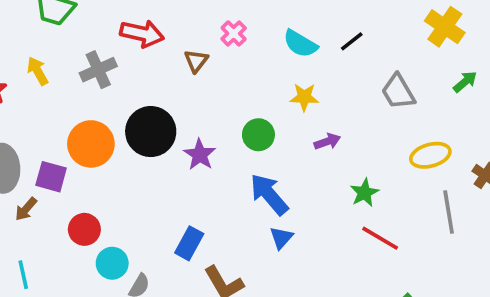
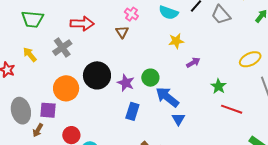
brown triangle: (196, 61) -> (122, 32), moved
gray trapezoid: (398, 92) -> (221, 15), moved
green circle: (258, 135) -> (150, 78), moved
blue rectangle: (189, 243) -> (132, 111), moved

